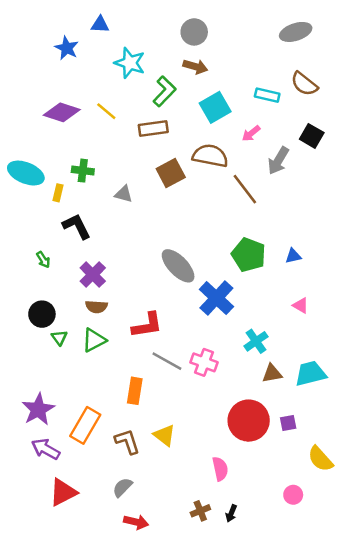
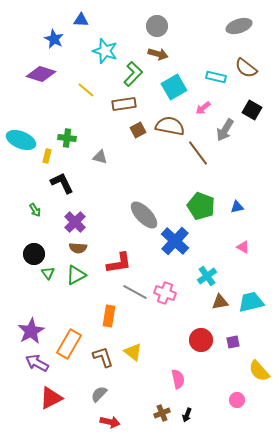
purple diamond: (62, 112) -> (41, 74), moved
brown square: (171, 173) -> (138, 130), moved, size x0.7
red circle: (249, 421) -> (201, 340), size x0.7

